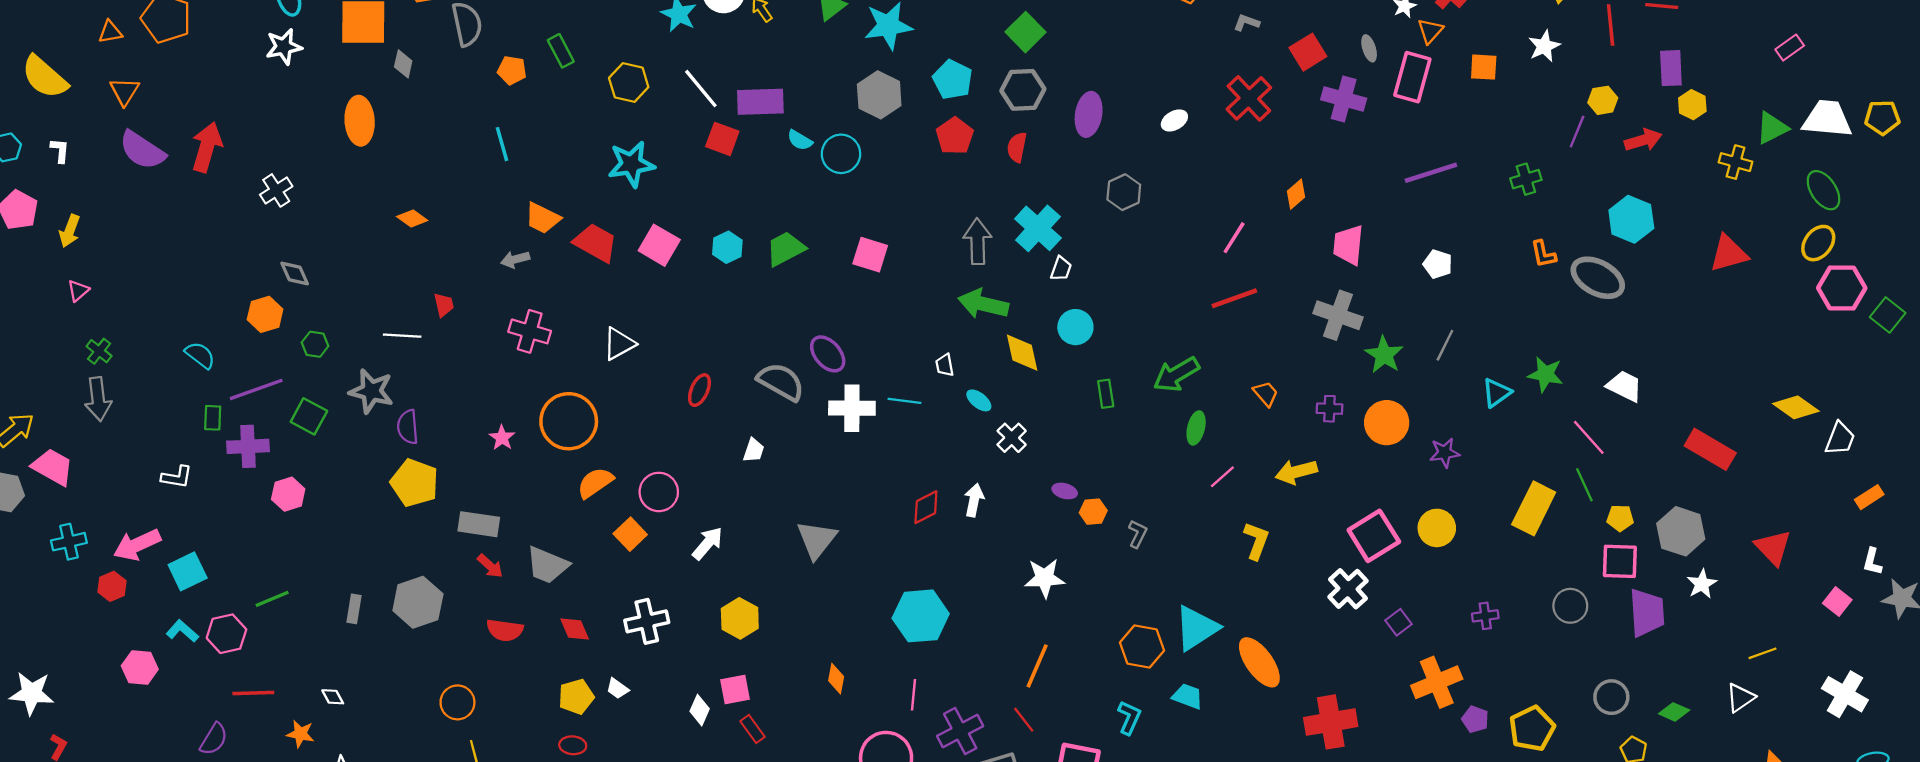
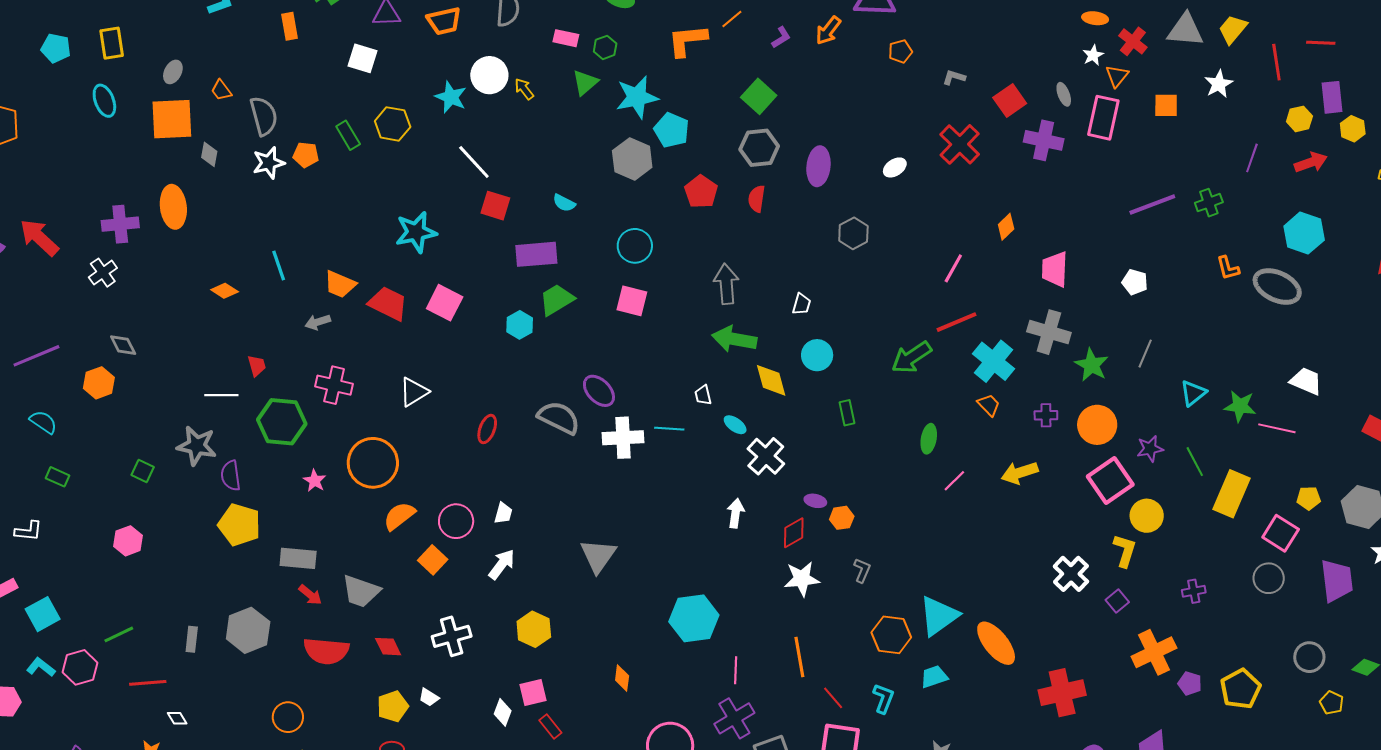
white star: (284, 47) -> (269, 163), moved
cyan pentagon: (953, 80) -> (672, 130), moved
yellow hexagon: (629, 83) -> (393, 124), moved
yellow hexagon: (1603, 100) -> (1299, 119), moved
purple rectangle: (760, 102) -> (536, 254), moved
cyan line: (502, 144) -> (279, 265), moved
red arrow: (207, 147) -> (39, 237), turned -60
cyan circle: (841, 154) -> (635, 246), moved
purple line: (1431, 173) -> (1152, 204), moved
cyan cross: (1038, 228) -> (993, 361), moved
cyan hexagon: (727, 247) -> (520, 325), moved
green hexagon: (315, 344) -> (282, 422), moved, size x2.0
green arrow: (1176, 374) -> (911, 357), moved
green star: (1545, 374) -> (1240, 406), moved
purple line: (256, 389) -> (36, 356), moved
green square: (309, 416) -> (143, 471), size x0.7
green rectangle: (213, 418) -> (57, 477), turned -65
pink line: (1589, 437) -> (1277, 428), turned -33
white cross: (1012, 438) -> (766, 456), size x1.4
purple cross: (248, 446) -> (120, 224), moved
white trapezoid: (754, 450) -> (503, 513), moved
green line: (1584, 485) -> (1195, 462), moved
red diamond: (926, 507) -> (794, 533), moved
gray L-shape: (1138, 534) -> (862, 570), moved
pink square: (1374, 536) -> (1110, 481), moved
yellow L-shape: (1256, 541) -> (1125, 551), moved
pink square: (1620, 561) -> (1281, 533), moved, turned 33
red semicircle: (505, 630) -> (326, 651), size x1.4
orange line: (1037, 666) -> (799, 657), turned -30
red line: (253, 693) -> (148, 683), moved
pink line: (914, 695) -> (736, 670), moved
cyan trapezoid: (1188, 696) -> (934, 677), turned -36
red line: (1024, 720) -> (833, 698), moved

